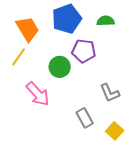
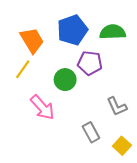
green semicircle: (106, 21) -> (113, 32), size x1.4

